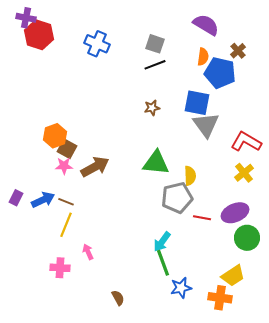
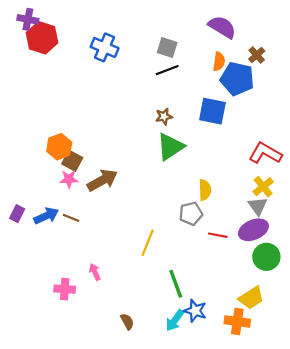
gray triangle: (206, 125) -> (258, 206), moved, size x0.7
green triangle: (156, 163) -> (170, 147), moved, turned -40
gray pentagon: (177, 198) -> (191, 214), size x0.7
yellow line: (66, 225) -> (148, 243), moved
cyan arrow: (162, 242) -> (175, 320), moved
blue star: (181, 288) -> (195, 311), turned 30

